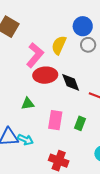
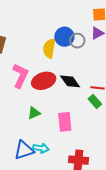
blue circle: (83, 26) -> (64, 37), moved
pink L-shape: (35, 55) -> (20, 76), moved
green rectangle: (80, 123) -> (95, 101), moved, turned -48

